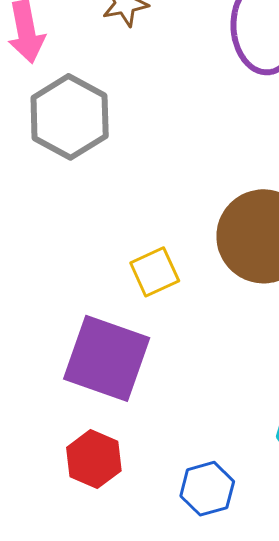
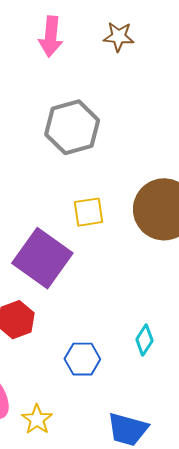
gray hexagon: (70, 117) -> (72, 127), moved

